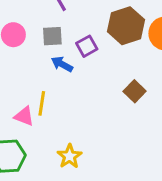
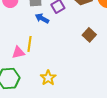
pink triangle: (24, 116) -> (18, 53), turned -32

